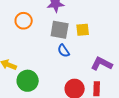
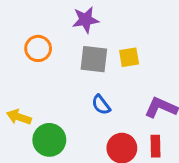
blue semicircle: (64, 51) -> (101, 105), moved

